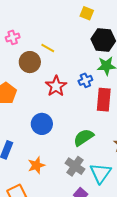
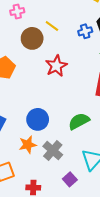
blue cross: (85, 80) -> (85, 31), moved
blue circle: (42, 124) -> (38, 119), moved
gray cross: (75, 166) -> (53, 150), moved

